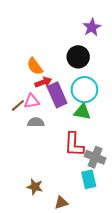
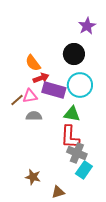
purple rectangle: (57, 95) -> (54, 90), turned -50
green triangle: (82, 112) -> (72, 114), moved
gray cross: (95, 157) -> (77, 153), moved
cyan rectangle: (89, 179) -> (84, 170), turned 48

